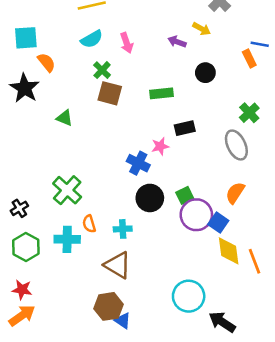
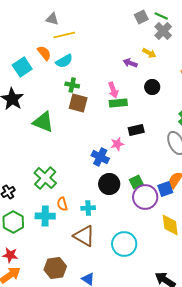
cyan square: (26, 38) -> (22, 67), moved, turned -30
pink arrow: (127, 43) -> (113, 90), moved
orange semicircle: (46, 62) -> (44, 53), moved
green cross: (102, 70) -> (72, 85), turned -32
green triangle: (65, 118) -> (43, 122), size x1.6
blue square: (218, 223) -> (165, 189), moved, turned 35
cyan circle: (189, 296) -> (124, 244), moved
brown hexagon: (109, 306) -> (55, 268), moved

